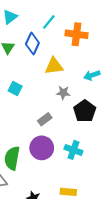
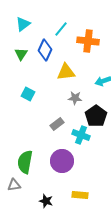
purple circle: (42, 148) -> (62, 161), moved
cyan cross: (73, 150) -> (81, 135), moved

